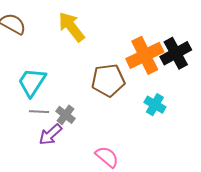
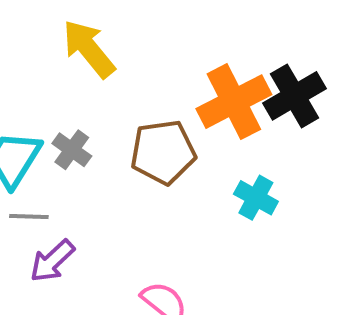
gray cross: (65, 115) -> (72, 150), moved

